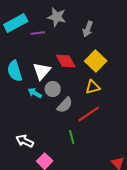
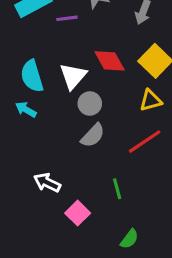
cyan arrow: (35, 93) -> (26, 110), moved
gray semicircle: (65, 105) -> (93, 135), moved
green line: (72, 137) -> (117, 189), moved

